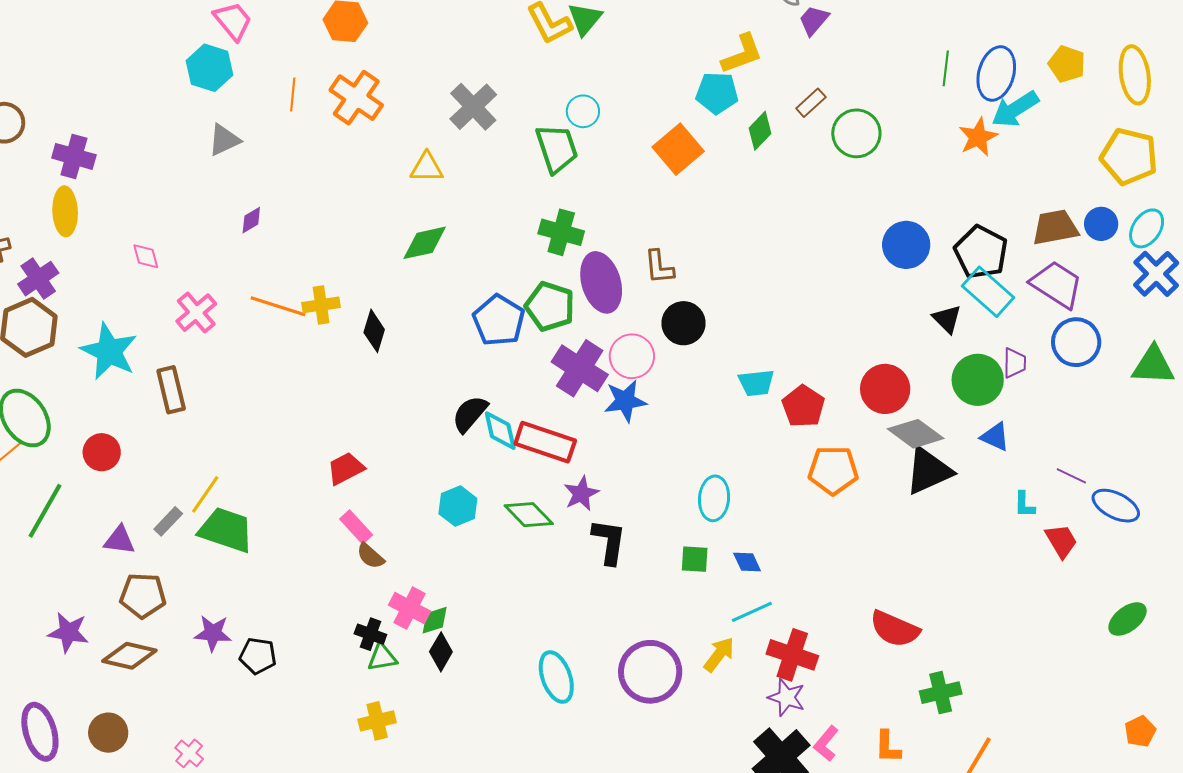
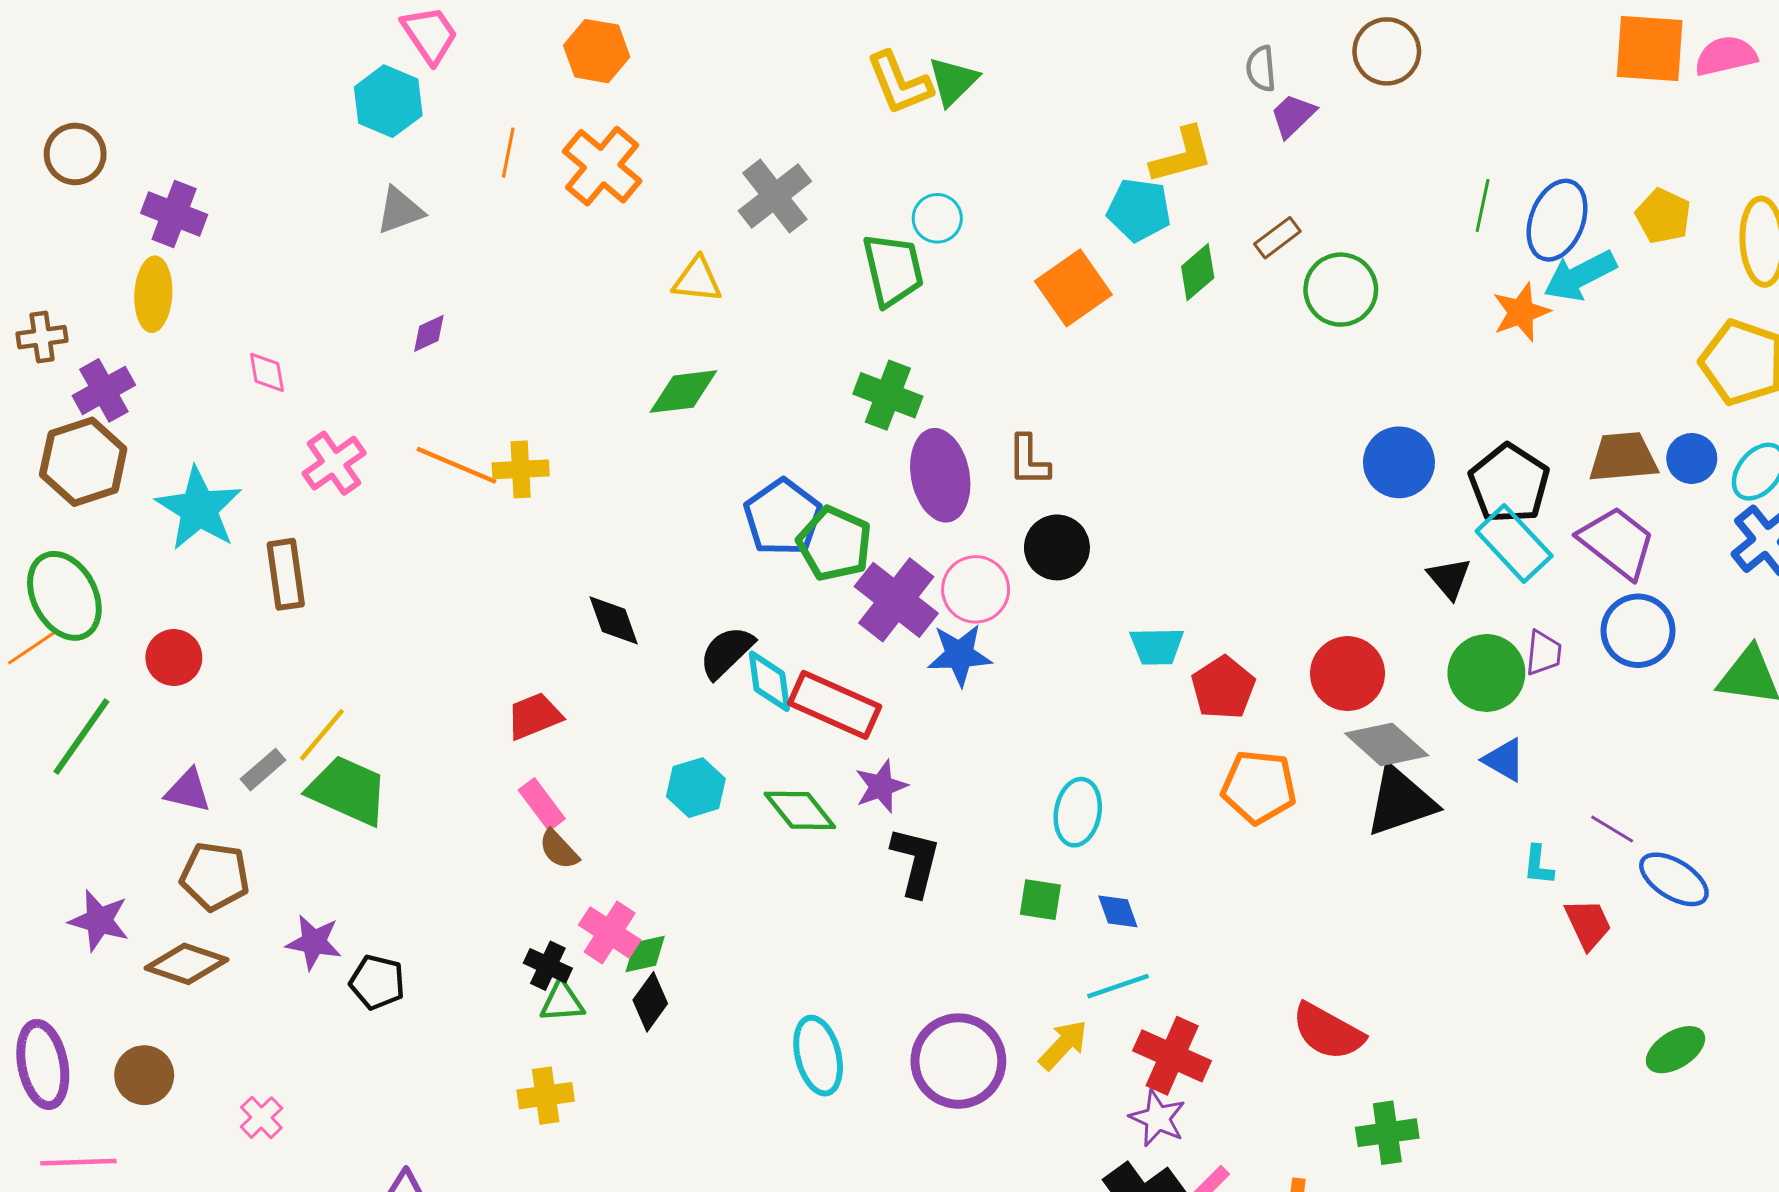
green pentagon: (550, 306) -> (834, 544), moved
black diamond: (374, 331) -> (614, 620), moved, turned -42

